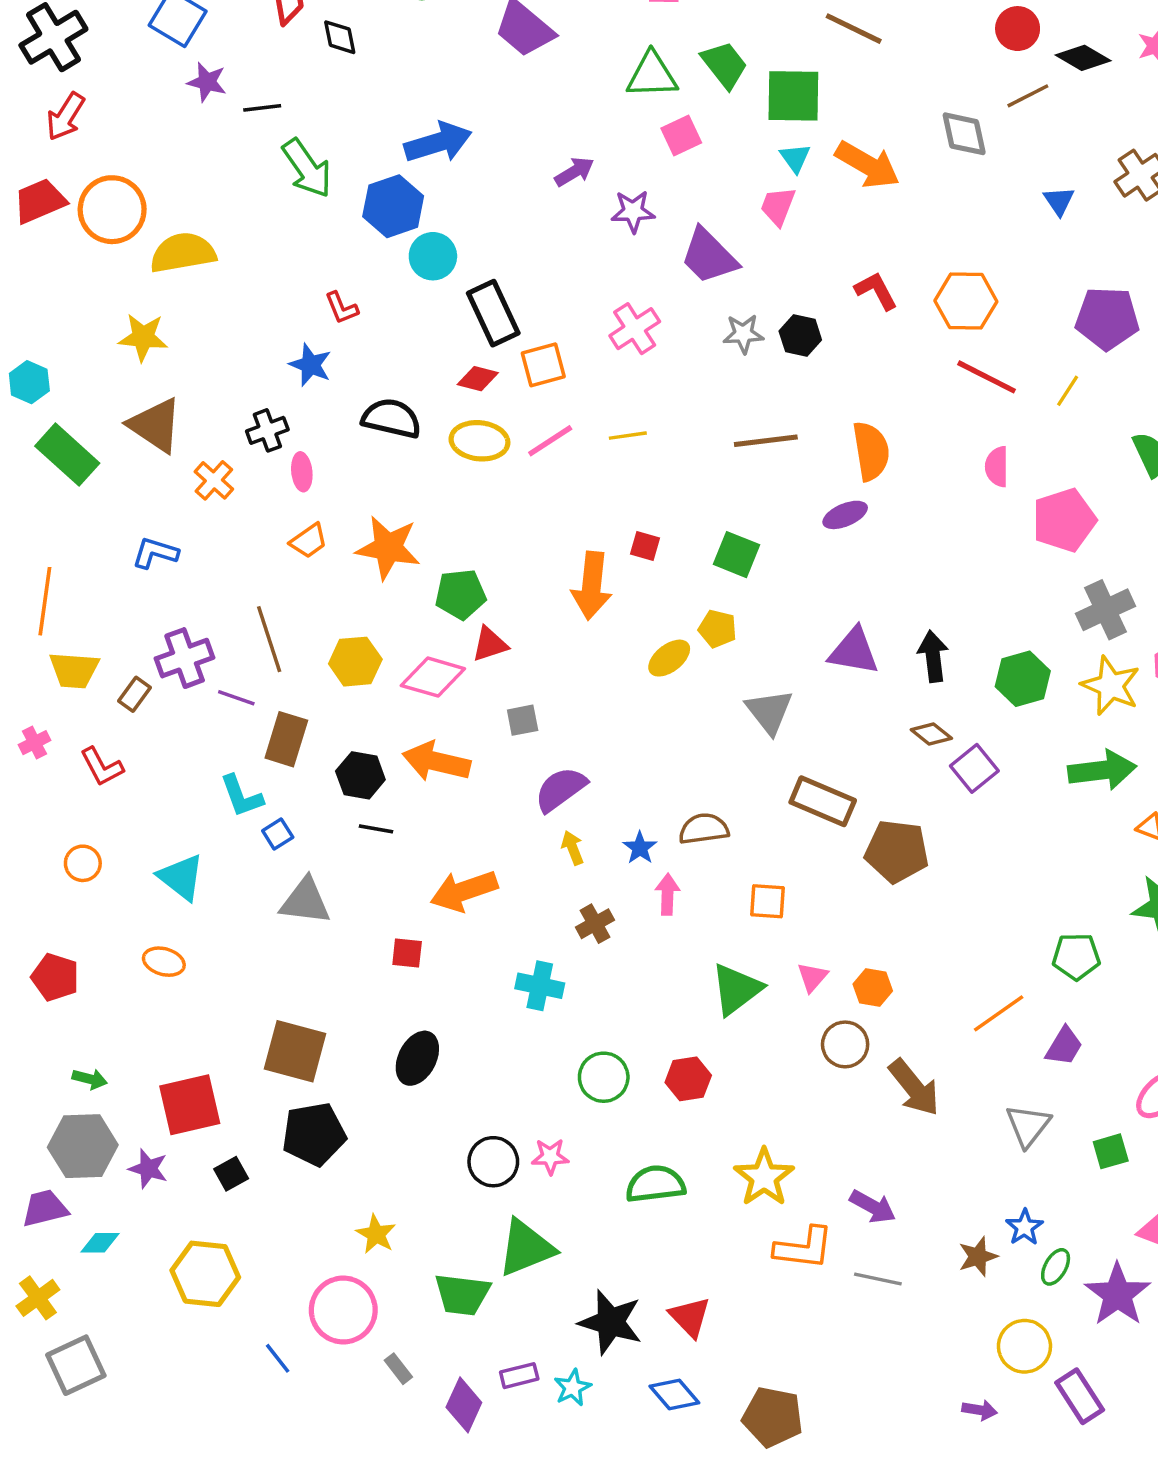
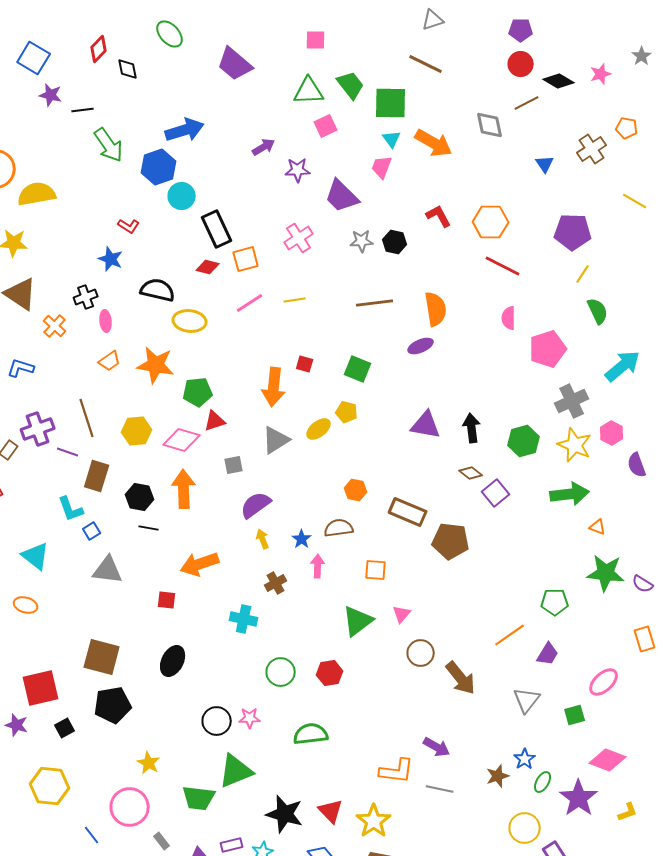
red L-shape: (341, 308) -> (129, 226), turned -35
yellow line: (1068, 391) -> (583, 274), moved
yellow ellipse: (479, 441) -> (190, 321), moved
gray triangle: (769, 712) -> (276, 440), moved, turned 36
orange arrow: (436, 762) -> (184, 489), turned 75
orange hexagon: (873, 987) -> (356, 490), moved
yellow star: (764, 1177) -> (374, 821), moved

